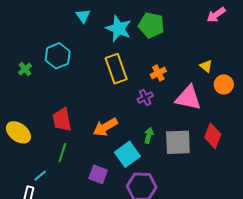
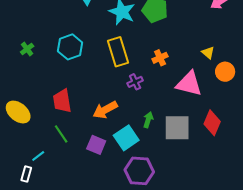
cyan hexagon: (58, 56) -> (70, 47), moved
purple cross: (145, 97) -> (135, 82), moved
green line: (62, 153) -> (61, 134), turned -54
purple square: (98, 174) -> (96, 145), moved

